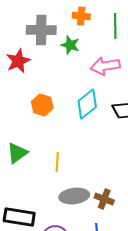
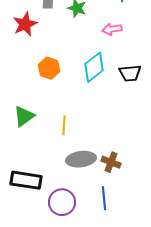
pink arrow: (105, 66) -> (112, 29), size x0.7

